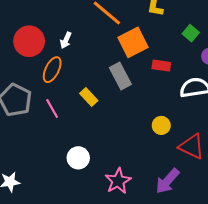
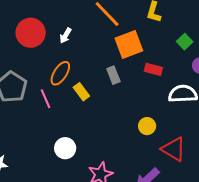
orange ellipse: (52, 70) -> (60, 73), moved
gray rectangle: (120, 76) -> (113, 75), size x0.7

